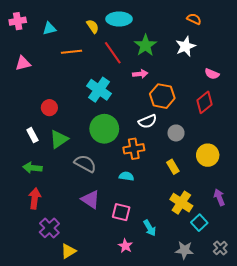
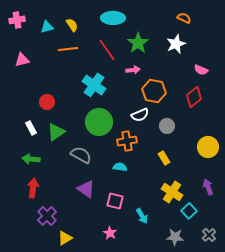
yellow semicircle: (93, 26) -> (72, 25), moved
yellow circle: (208, 155) -> (208, 147), moved
pink star: (125, 246) -> (110, 233), moved

